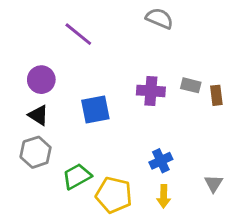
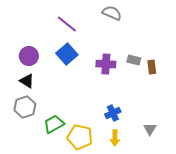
purple line: (78, 34) -> (67, 24), moved
blue square: (95, 110) -> (67, 54), moved, turned -30

